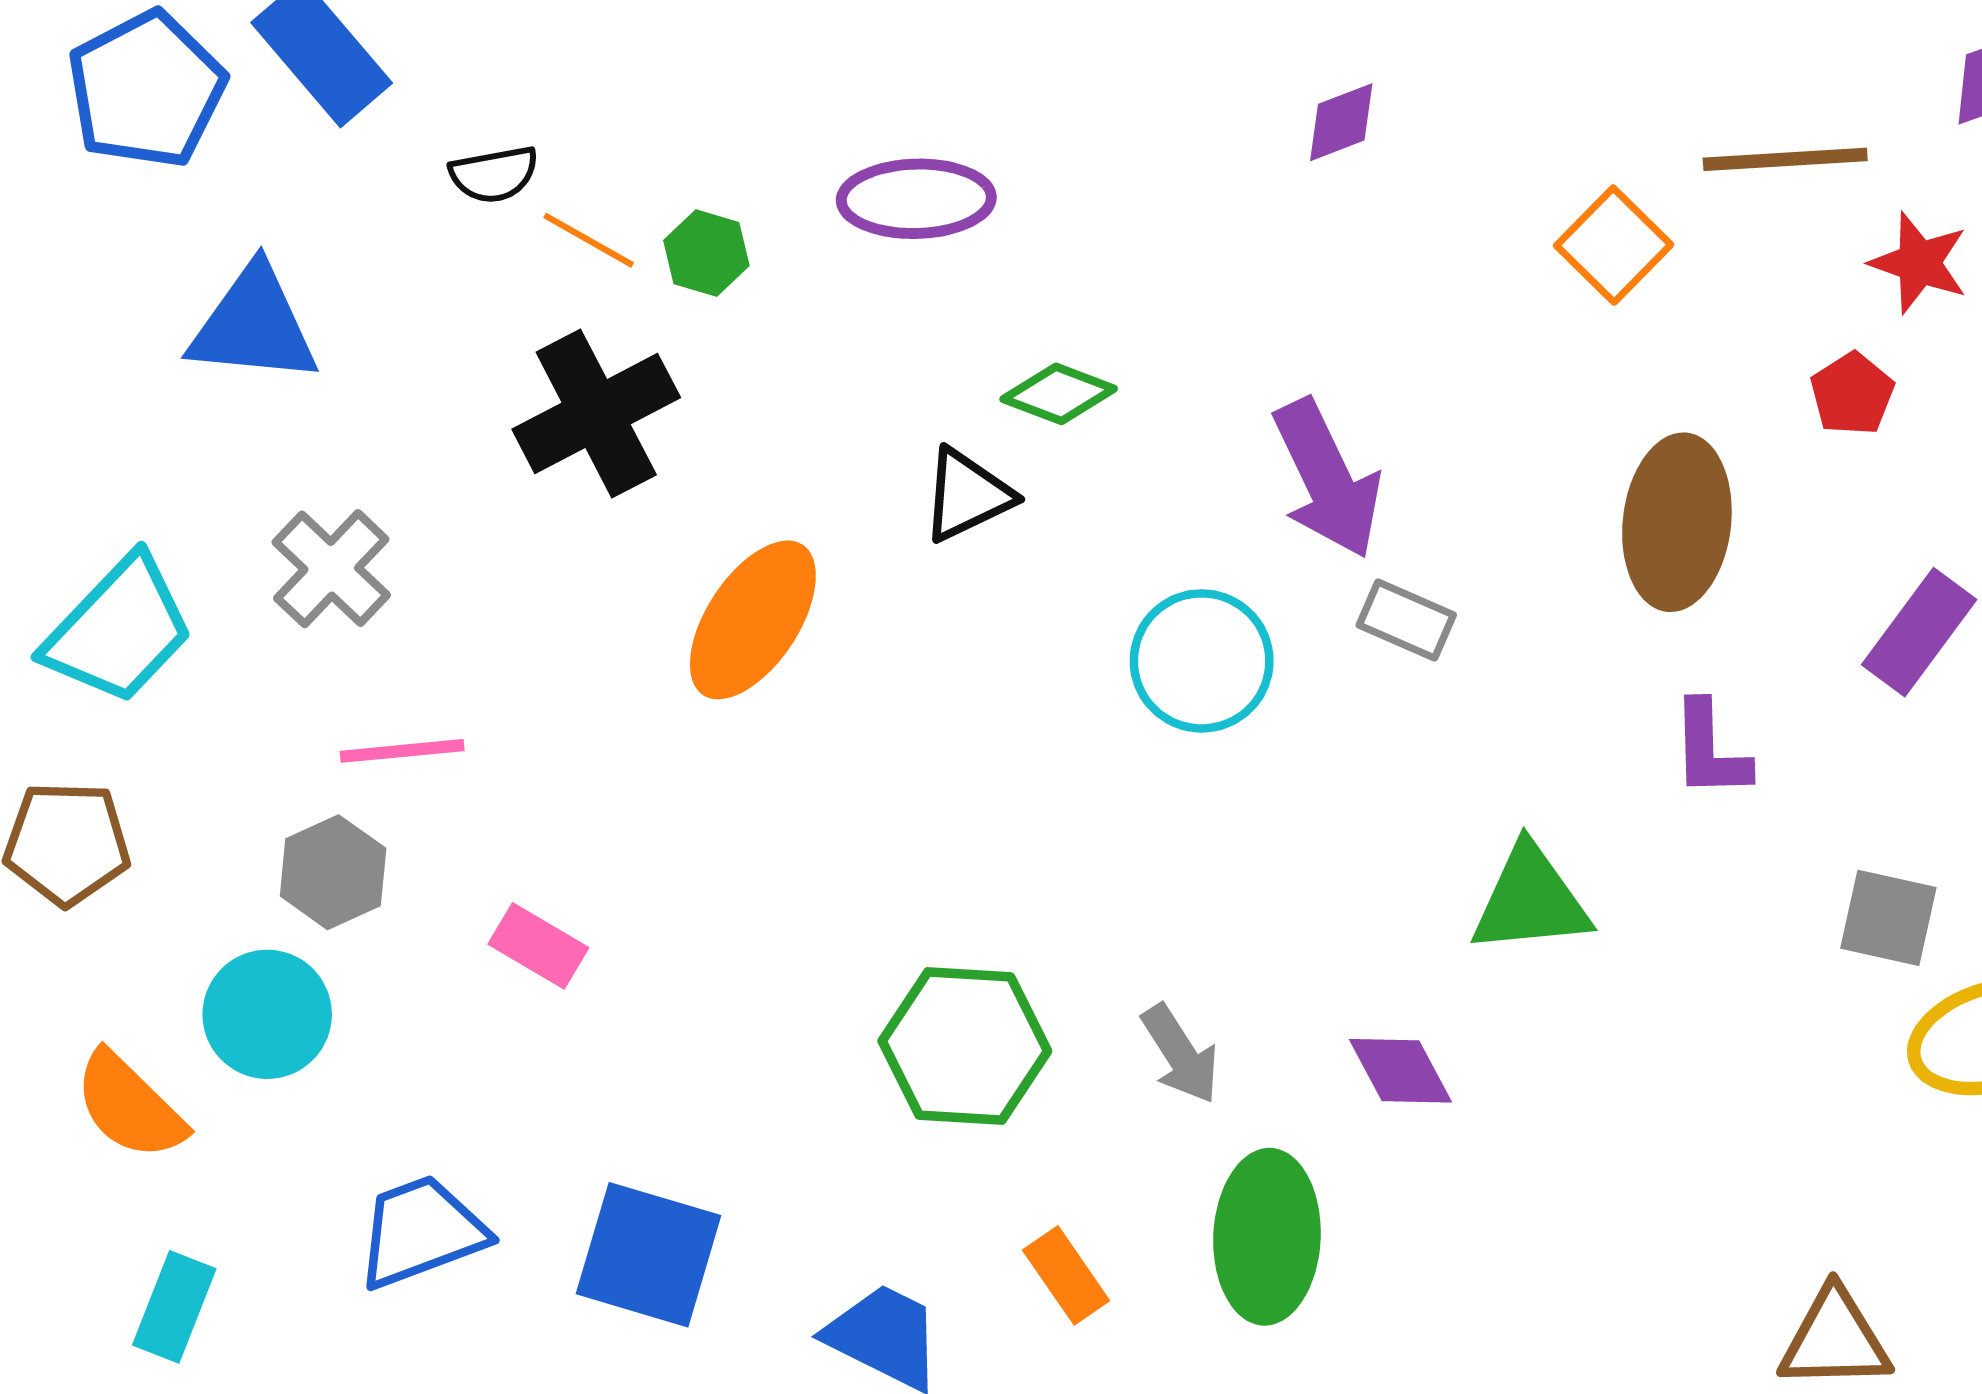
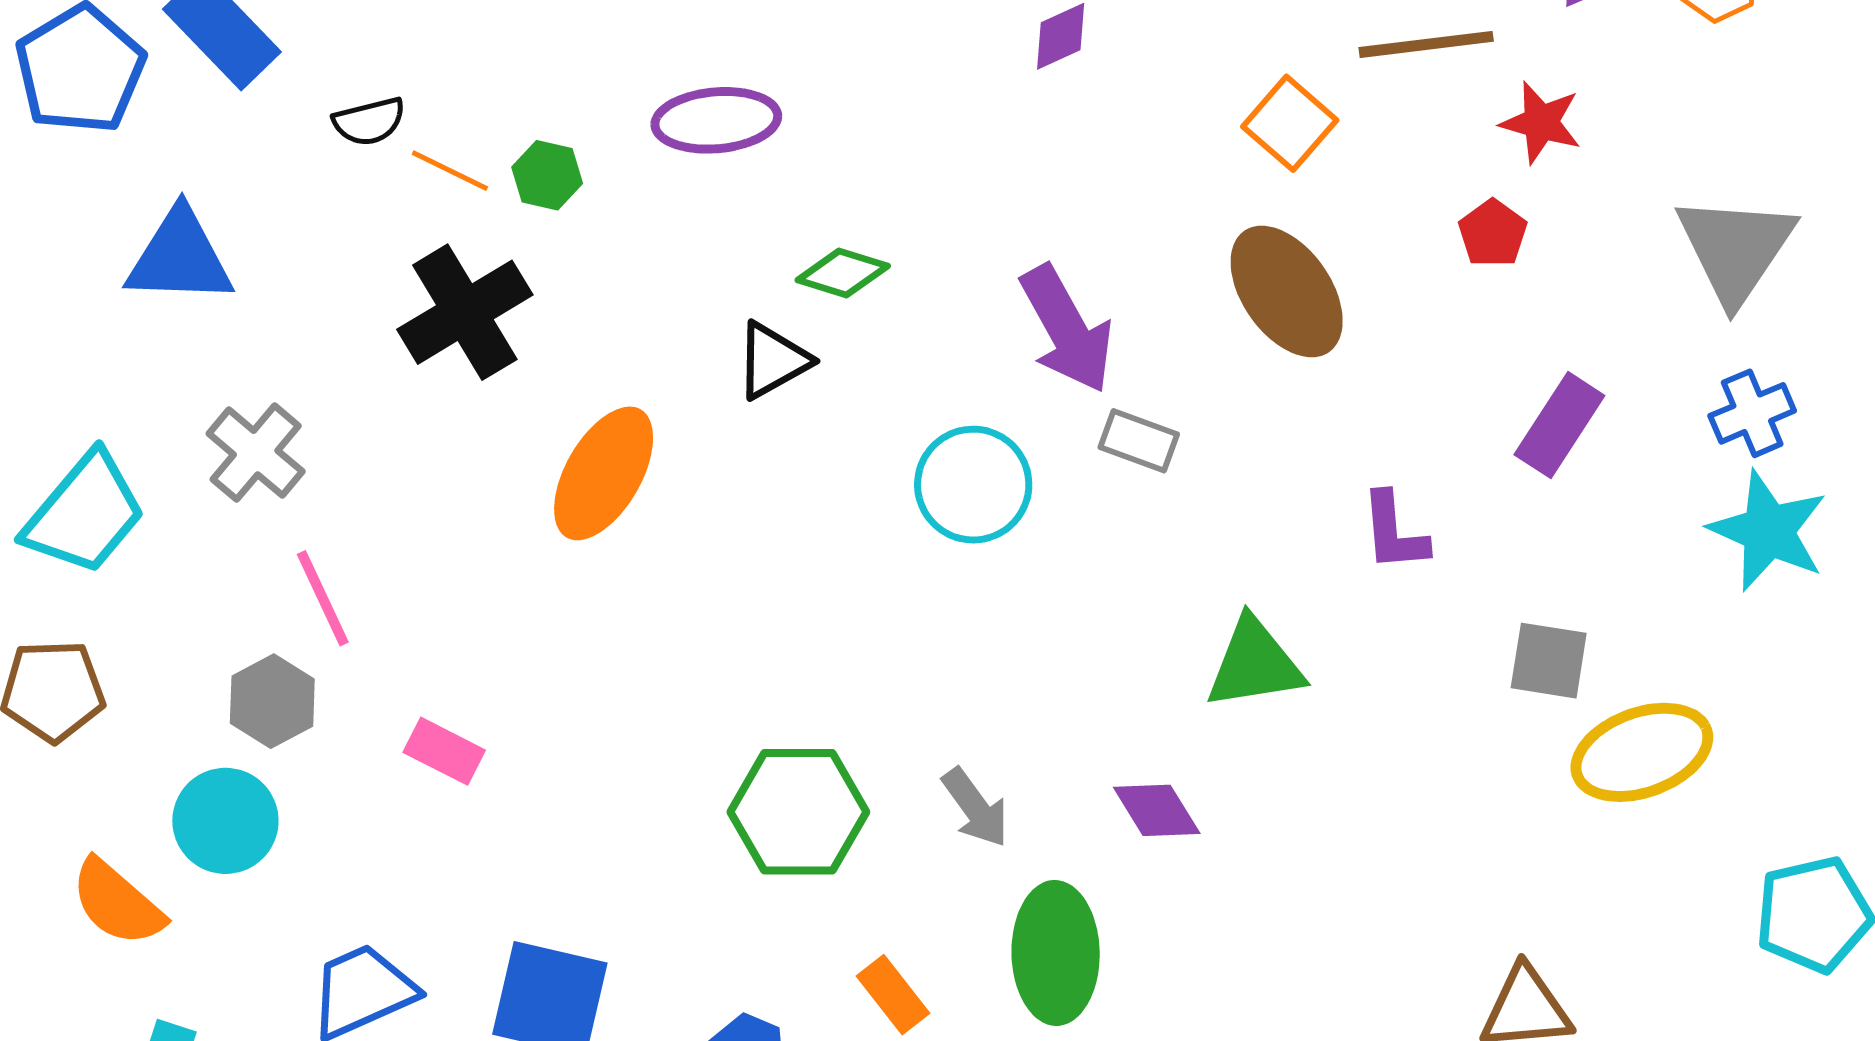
brown ellipse: (1677, 522) -> (1287, 291), moved, turned -38
pink line: (402, 751) -> (323, 598), turned 74

